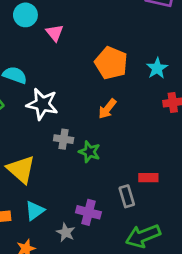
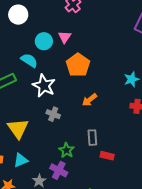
cyan circle: (25, 15) -> (44, 41), moved
orange pentagon: (111, 63) -> (78, 65), moved
green star: (89, 152) -> (66, 150), moved
gray rectangle: (127, 196) -> (92, 138), moved

